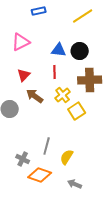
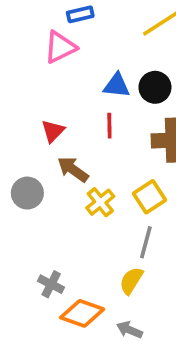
pink triangle: (21, 42) -> (60, 47), moved
yellow cross: (63, 95) -> (100, 202), moved
gray line: (47, 146) -> (146, 242), moved
gray arrow: (75, 184) -> (129, 330), moved

